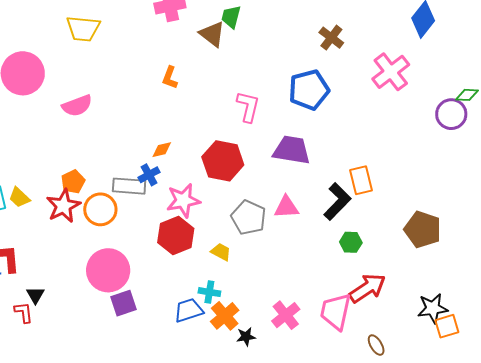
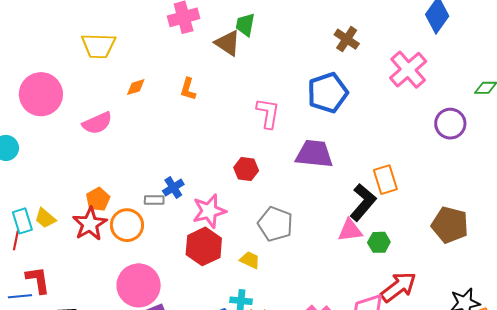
purple circle: (451, 114) -> (450, 124), moved
orange diamond: (162, 150) -> (136, 87), moved
red hexagon: (223, 161) -> (246, 169), size x0.6
gray rectangle: (129, 186) -> (154, 200), size x0.6
pink triangle: (286, 207) -> (350, 230), moved

